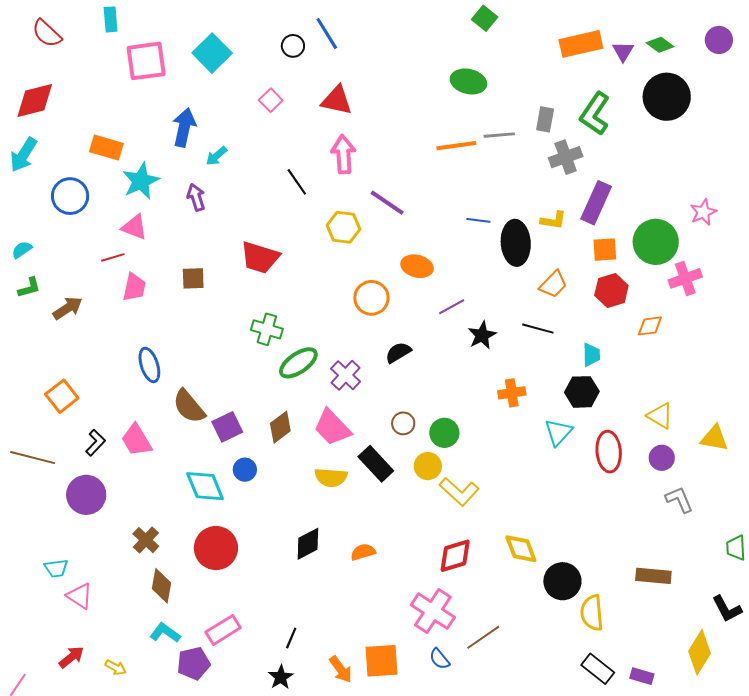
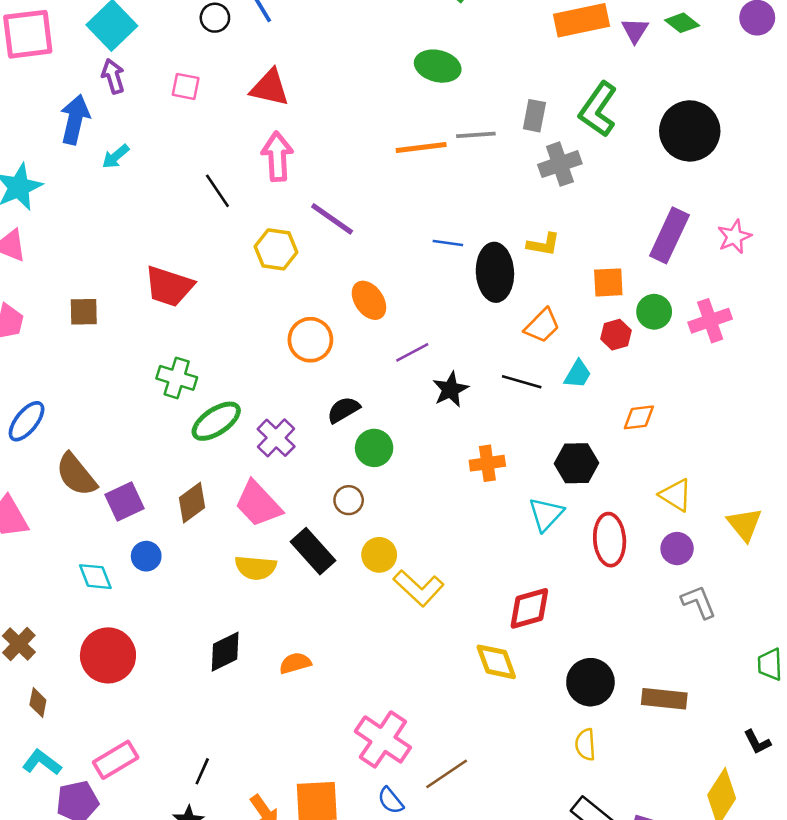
black circle: (667, 97) -> (690, 131), moved
pink square: (271, 100) -> (186, 86), turned -35
purple arrow: (196, 197) -> (113, 76), moved
purple rectangle: (596, 203) -> (669, 235), moved
green circle: (656, 242) -> (654, 312), moved, size x0.6
orange ellipse: (417, 266) -> (369, 300), turned 40
red hexagon: (611, 290) -> (616, 335), size x0.7
orange diamond: (650, 326) -> (639, 417), moved
cyan trapezoid: (591, 355) -> (578, 374), moved, turned 30
blue ellipse: (149, 365) -> (27, 421), turned 56
green circle: (444, 433) -> (374, 448), moved
yellow triangle: (714, 438) -> (744, 524), turned 40
cyan diamond: (205, 486) -> (95, 577), size x0.7
red diamond: (455, 556) -> (529, 608), moved
black circle: (562, 581) -> (590, 682), moved
brown diamond: (161, 586) -> (38, 703), size x0.7
black L-shape: (727, 609) -> (757, 742), size x0.7
yellow semicircle: (592, 613) -> (585, 745), size x0.7

